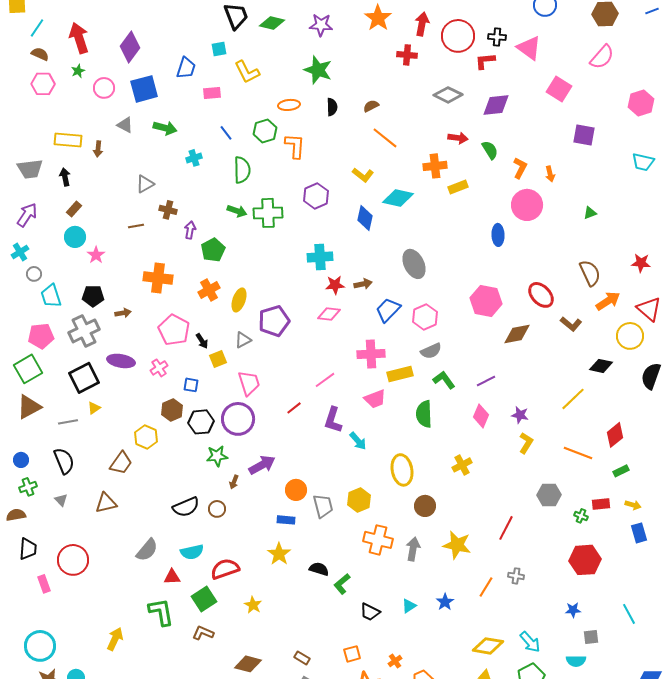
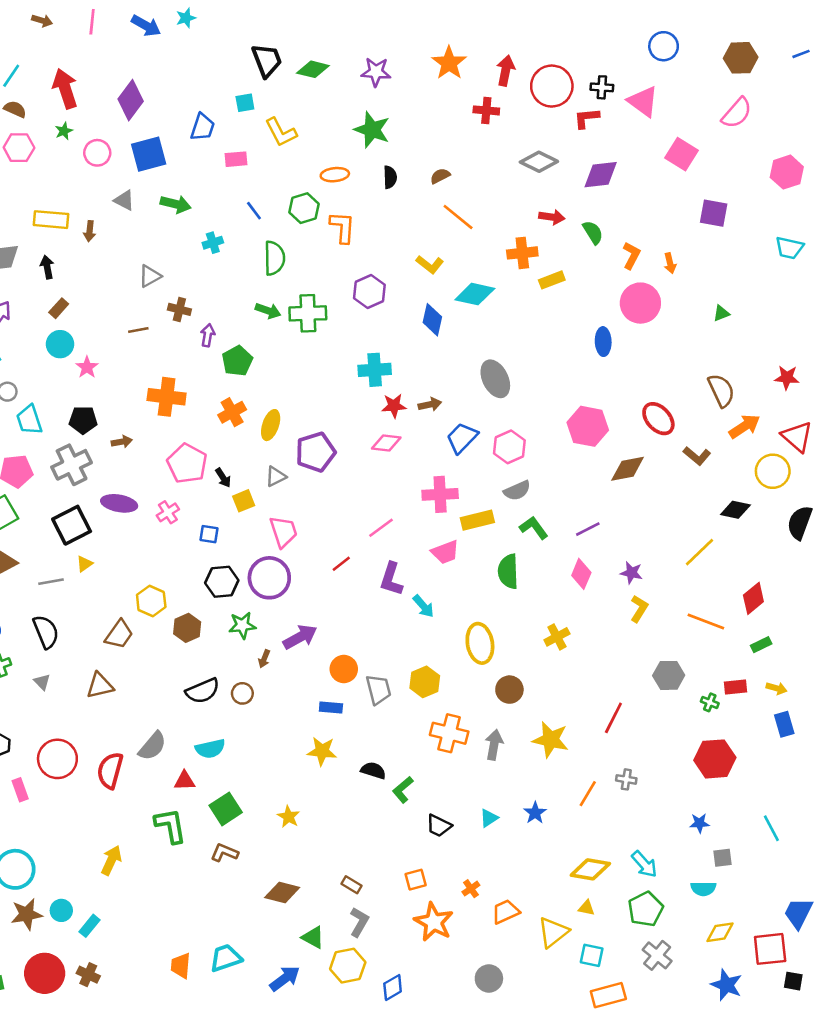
brown hexagon: (172, 410) -> (187, 628), moved
yellow star: (279, 554) -> (322, 751), turned -30
red semicircle: (225, 569) -> (110, 770), moved, turned -56

